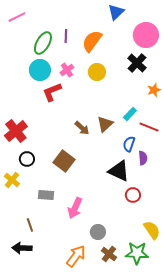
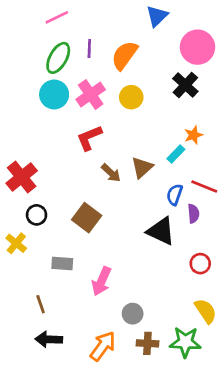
pink line: (17, 17) -> (57, 17), moved
pink cross: (67, 70) -> (91, 94), size x1.5
orange star: (154, 90) -> (193, 135), moved
red L-shape: (52, 92) -> (89, 138), moved
red line: (149, 127) -> (204, 186), moved
red circle: (133, 195) -> (200, 264), moved
black arrow: (22, 248) -> (49, 339), moved
brown cross: (109, 254) -> (147, 343), turned -35

